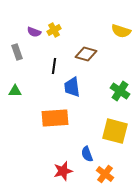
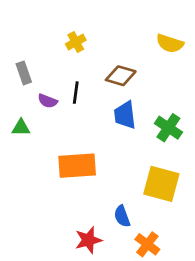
purple semicircle: (34, 32) -> (48, 101), moved
blue trapezoid: (72, 87) -> (125, 115), moved

